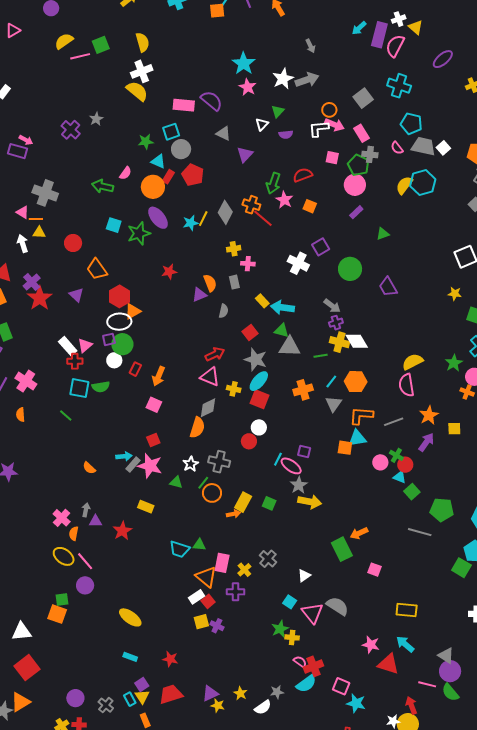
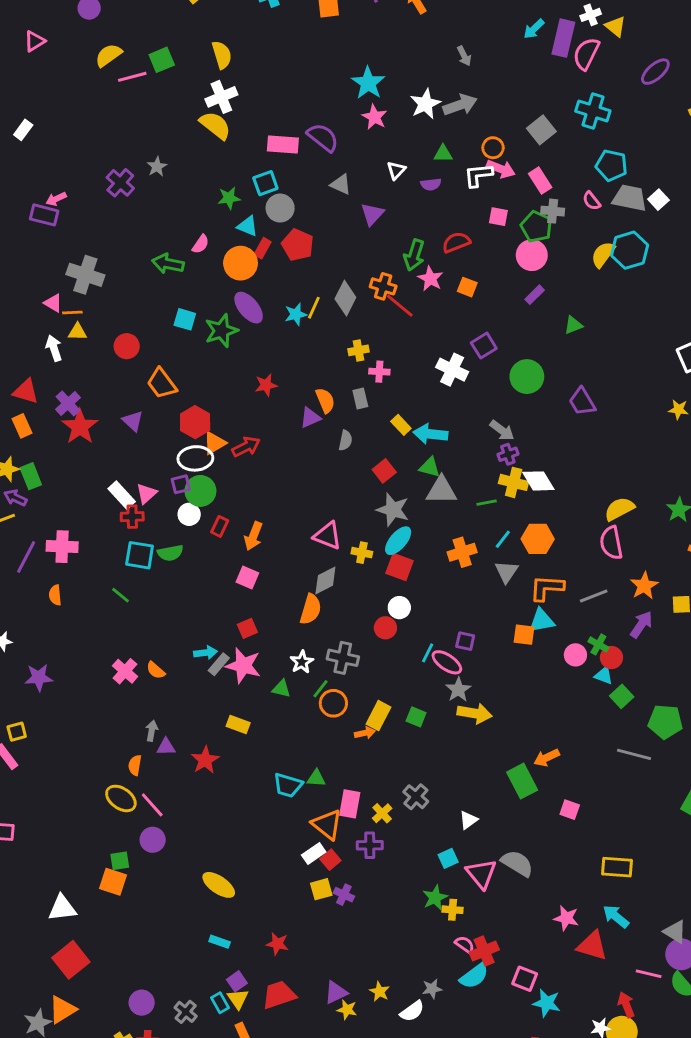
green triangle: (278, 111) -> (443, 154), moved, turned 48
pink arrow: (26, 140) -> (56, 199), turned 128
red arrow: (215, 354) -> (246, 447), moved
pink cross: (26, 381) -> (62, 547), turned -30
pink cross: (62, 518) -> (125, 671), moved
cyan square: (290, 602) -> (448, 858), turned 32

